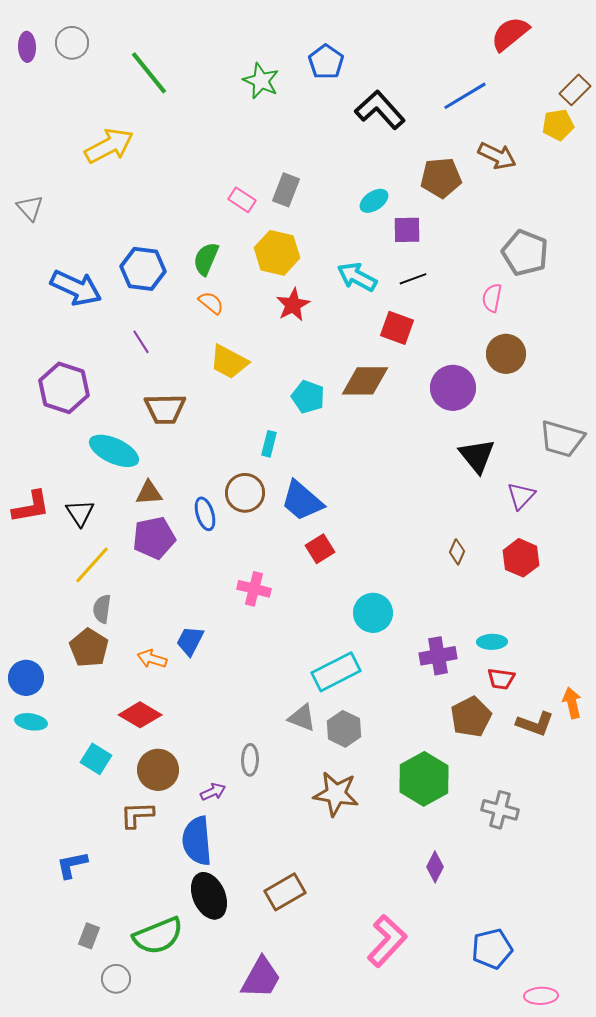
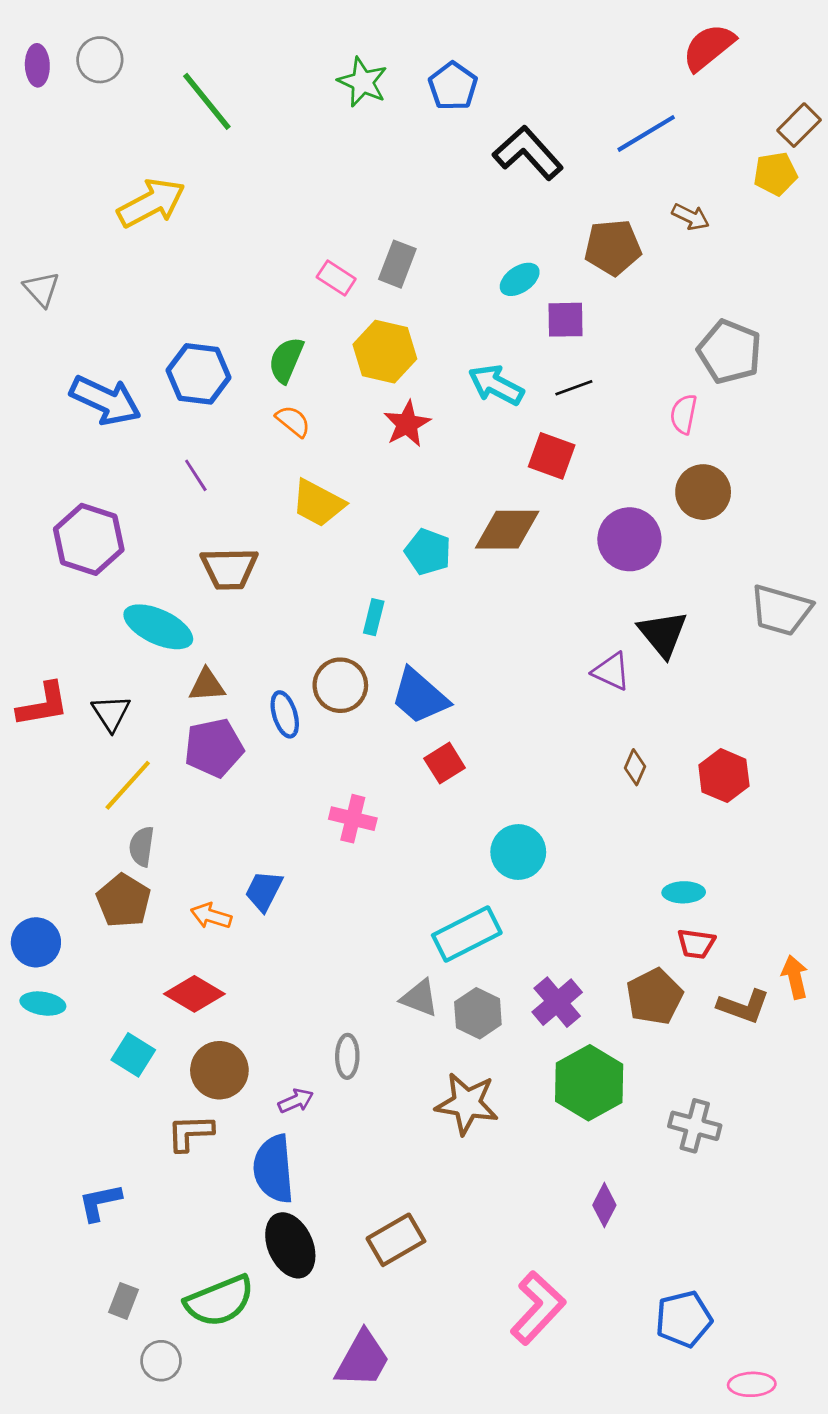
green star: (261, 81) -> (363, 82), moved
brown arrow: (497, 156) -> (691, 217), size x0.7
purple triangle: (521, 496) -> (611, 671), moved, turned -48
purple cross: (438, 656) -> (557, 1002), moved, turned -30

